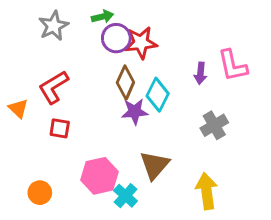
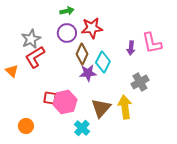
gray star: (54, 26) -> (31, 39), moved
purple circle: (116, 38) -> (67, 33), moved
red square: (60, 128) -> (50, 98), moved
pink hexagon: (99, 176) -> (65, 102), moved
yellow arrow: (207, 191) -> (125, 107), moved

